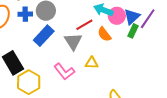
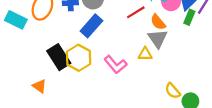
gray triangle: (73, 41) -> (158, 39), moved
yellow hexagon: (29, 82) -> (79, 58), moved

